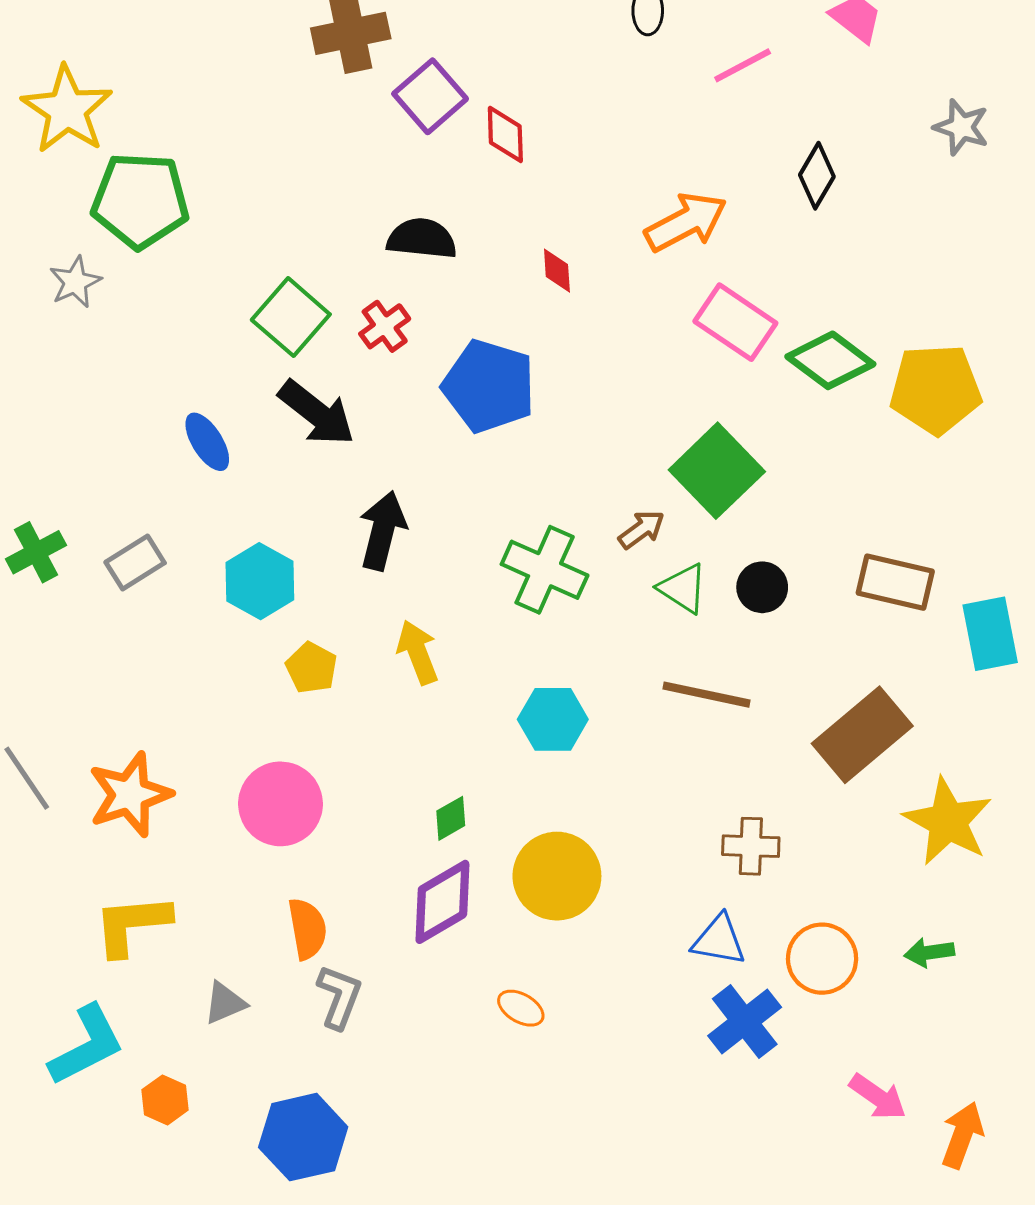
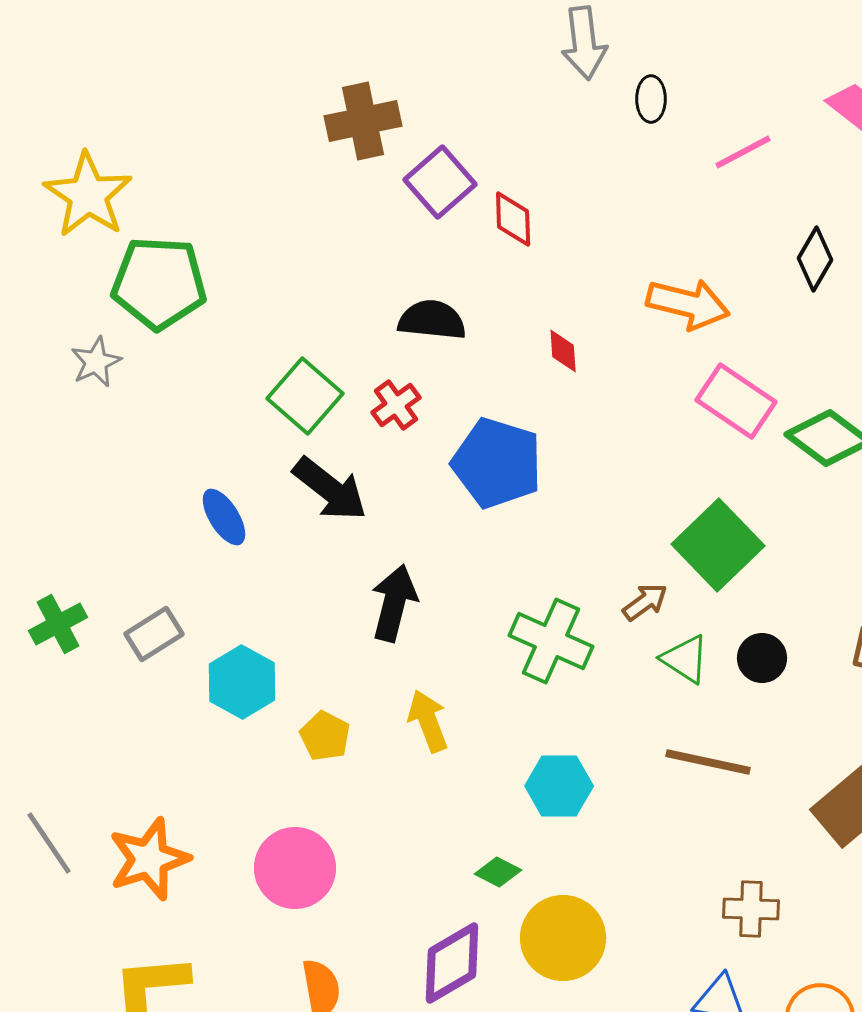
orange arrow: (686, 222) -> (688, 304), turned 42
cyan hexagon: (260, 581) -> (242, 682), moved
green diamond: (451, 818) -> (498, 872), moved, turned 57

